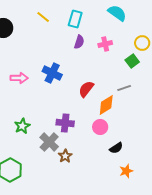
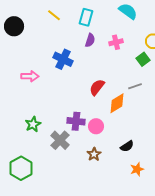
blue cross: (52, 73) -> (63, 59), moved
pink circle: (100, 127) -> (96, 126), moved
brown star: (65, 156) -> (94, 154), moved

